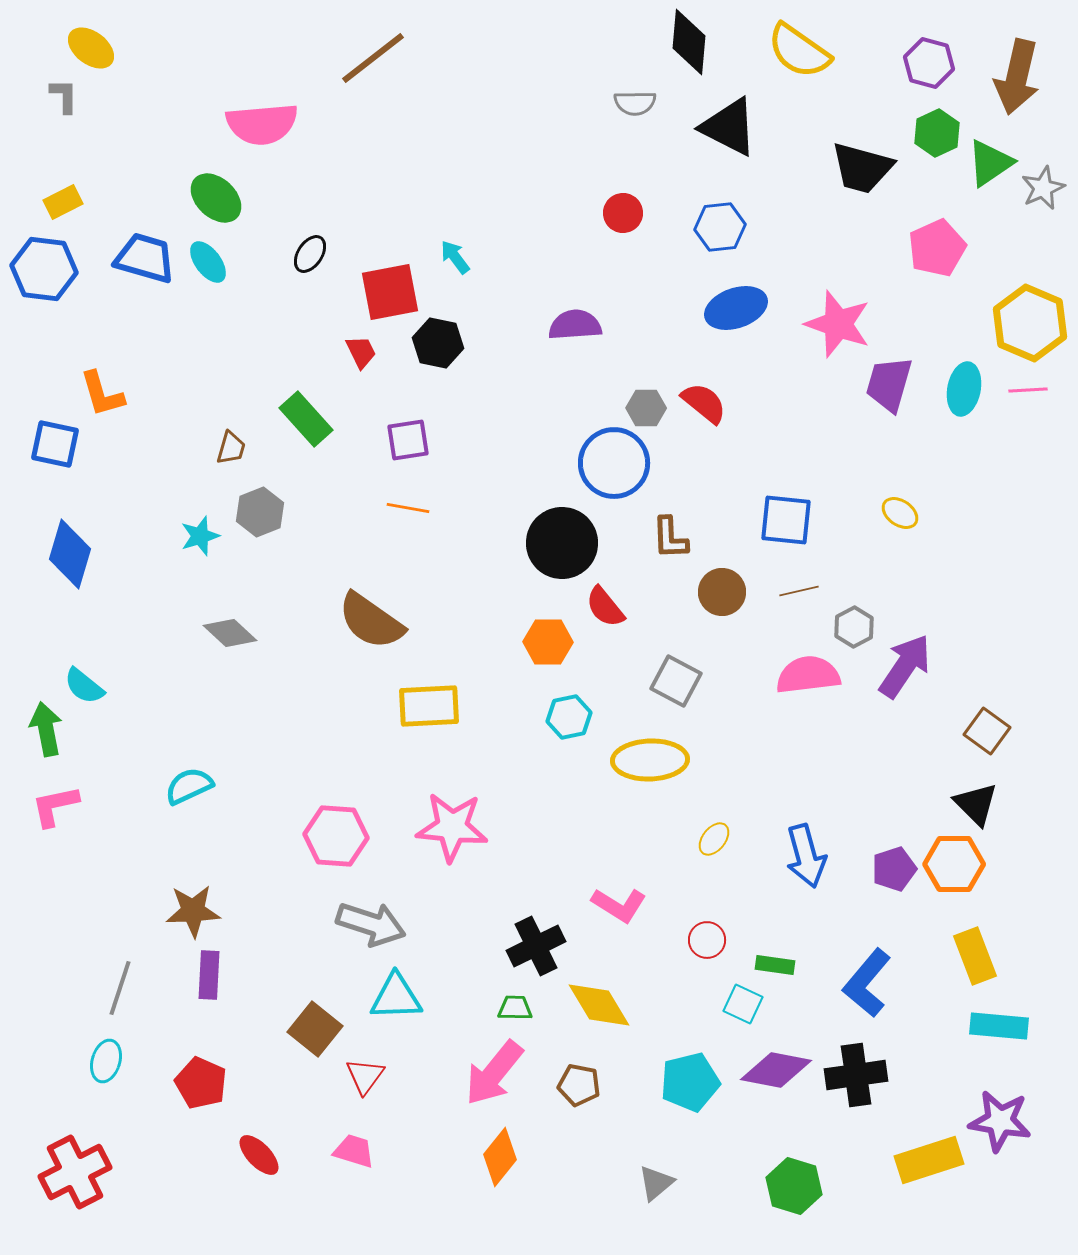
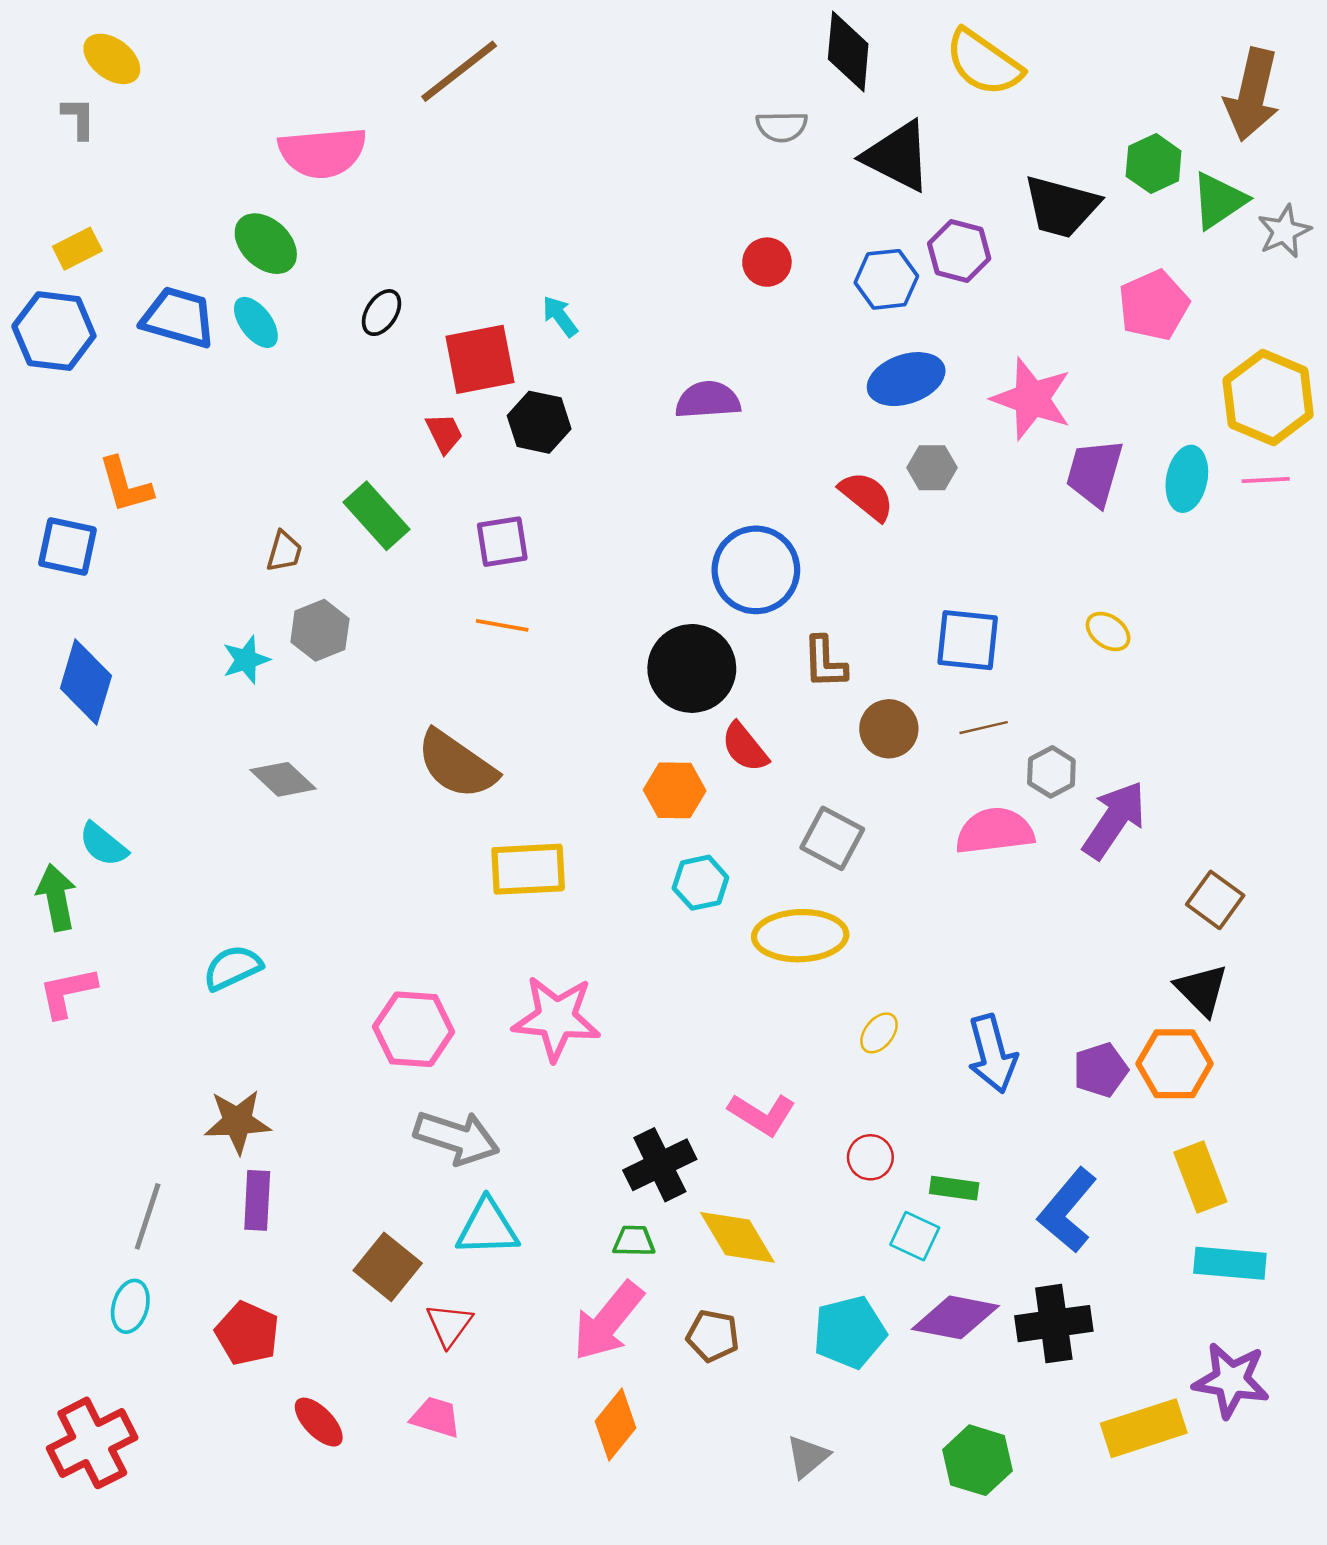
purple hexagon: (929, 63) -> (959, 251), moved
gray hexagon: (646, 408) -> (932, 468), moved

